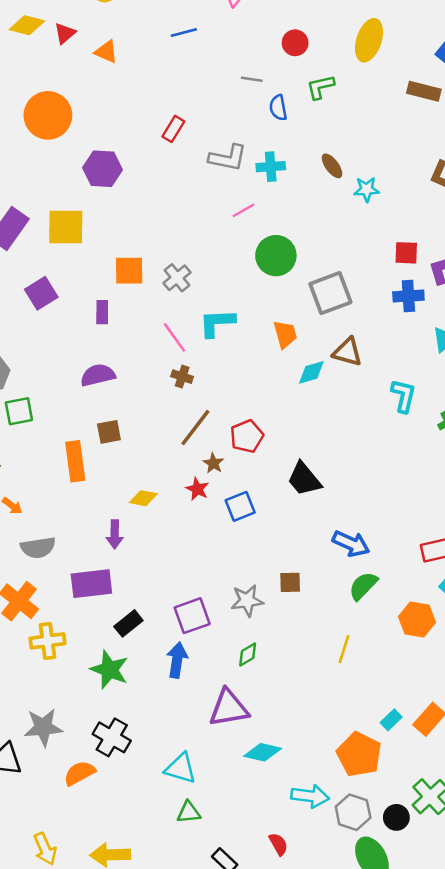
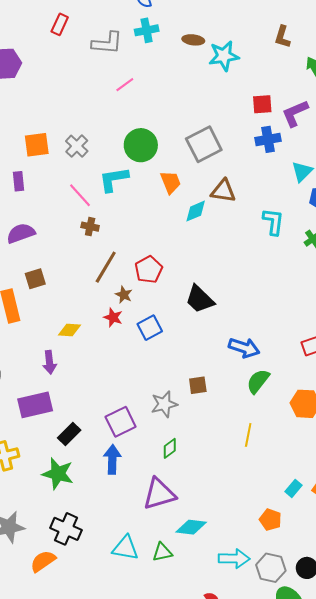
brown ellipse: (332, 166) -> (193, 40), turned -40
cyan cross: (271, 167) -> (147, 30), moved
cyan star: (367, 189) -> (224, 56), size x1.4
green circle: (276, 256) -> (141, 145), moved
orange pentagon: (359, 754) -> (270, 520), size x0.6
green triangle: (189, 812) -> (162, 552), moved

